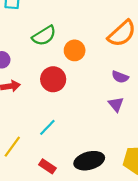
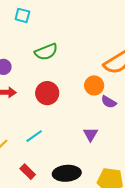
orange circle: (75, 50) -> (94, 85), moved
purple triangle: (116, 104) -> (91, 134), moved

